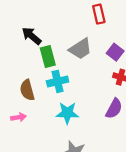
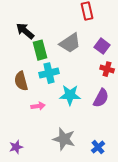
cyan star: (67, 113) -> (70, 95), moved
pink arrow: (18, 117) -> (38, 106), moved

